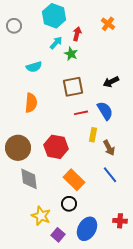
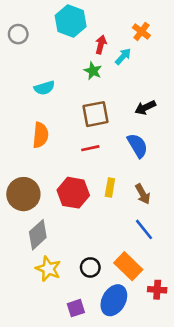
cyan arrow: (56, 43) -> (123, 56), moved
red line: (81, 113) -> (90, 148), moved
yellow rectangle: (93, 135) -> (110, 187), moved
gray diamond: (29, 179) -> (38, 235), turned 55
orange rectangle: (74, 180) -> (128, 266), moved
yellow star: (41, 216) -> (48, 269), moved
purple square: (58, 235) -> (76, 308), turned 32

